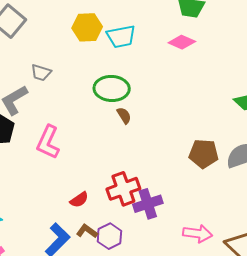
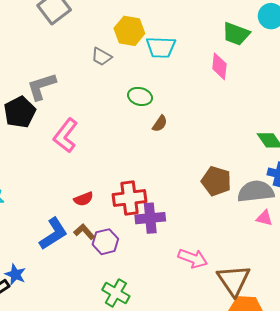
pink diamond: (182, 42) -> (219, 66), turned 60
gray trapezoid: (41, 73) -> (101, 57), moved
green ellipse: (112, 88) -> (140, 96), size x0.7
brown semicircle: (124, 115) -> (160, 124), moved, turned 54

